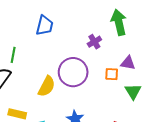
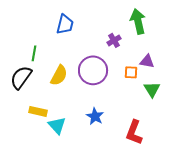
yellow semicircle: (47, 86) -> (59, 75), moved

